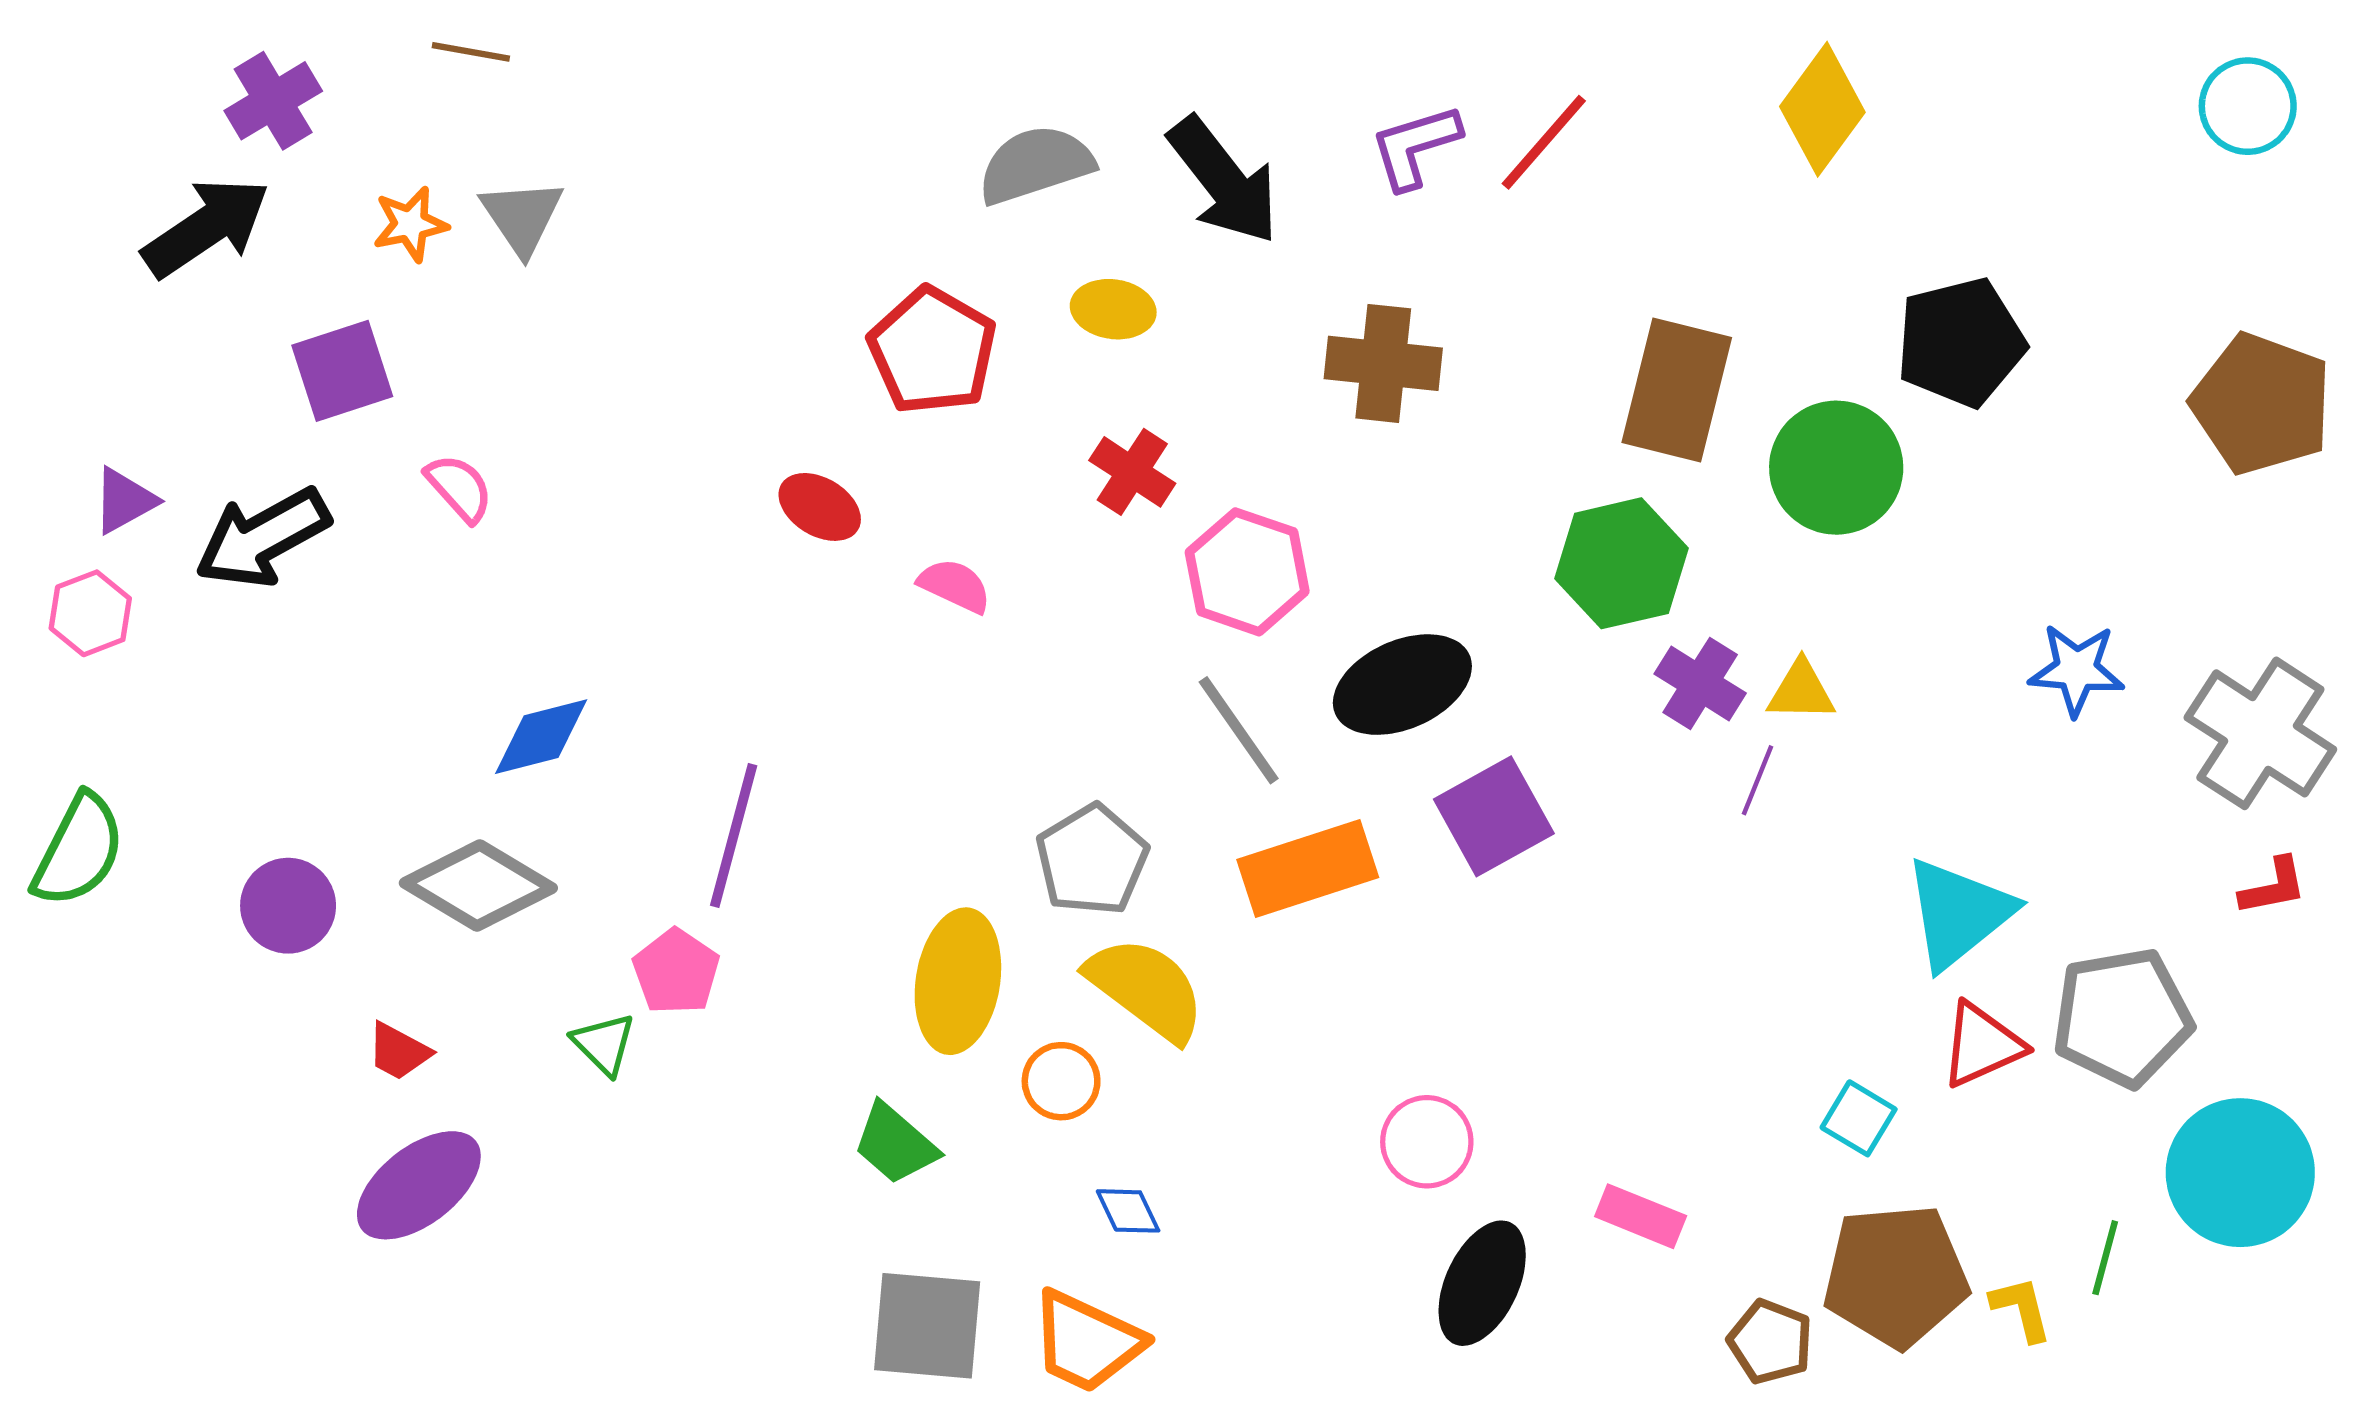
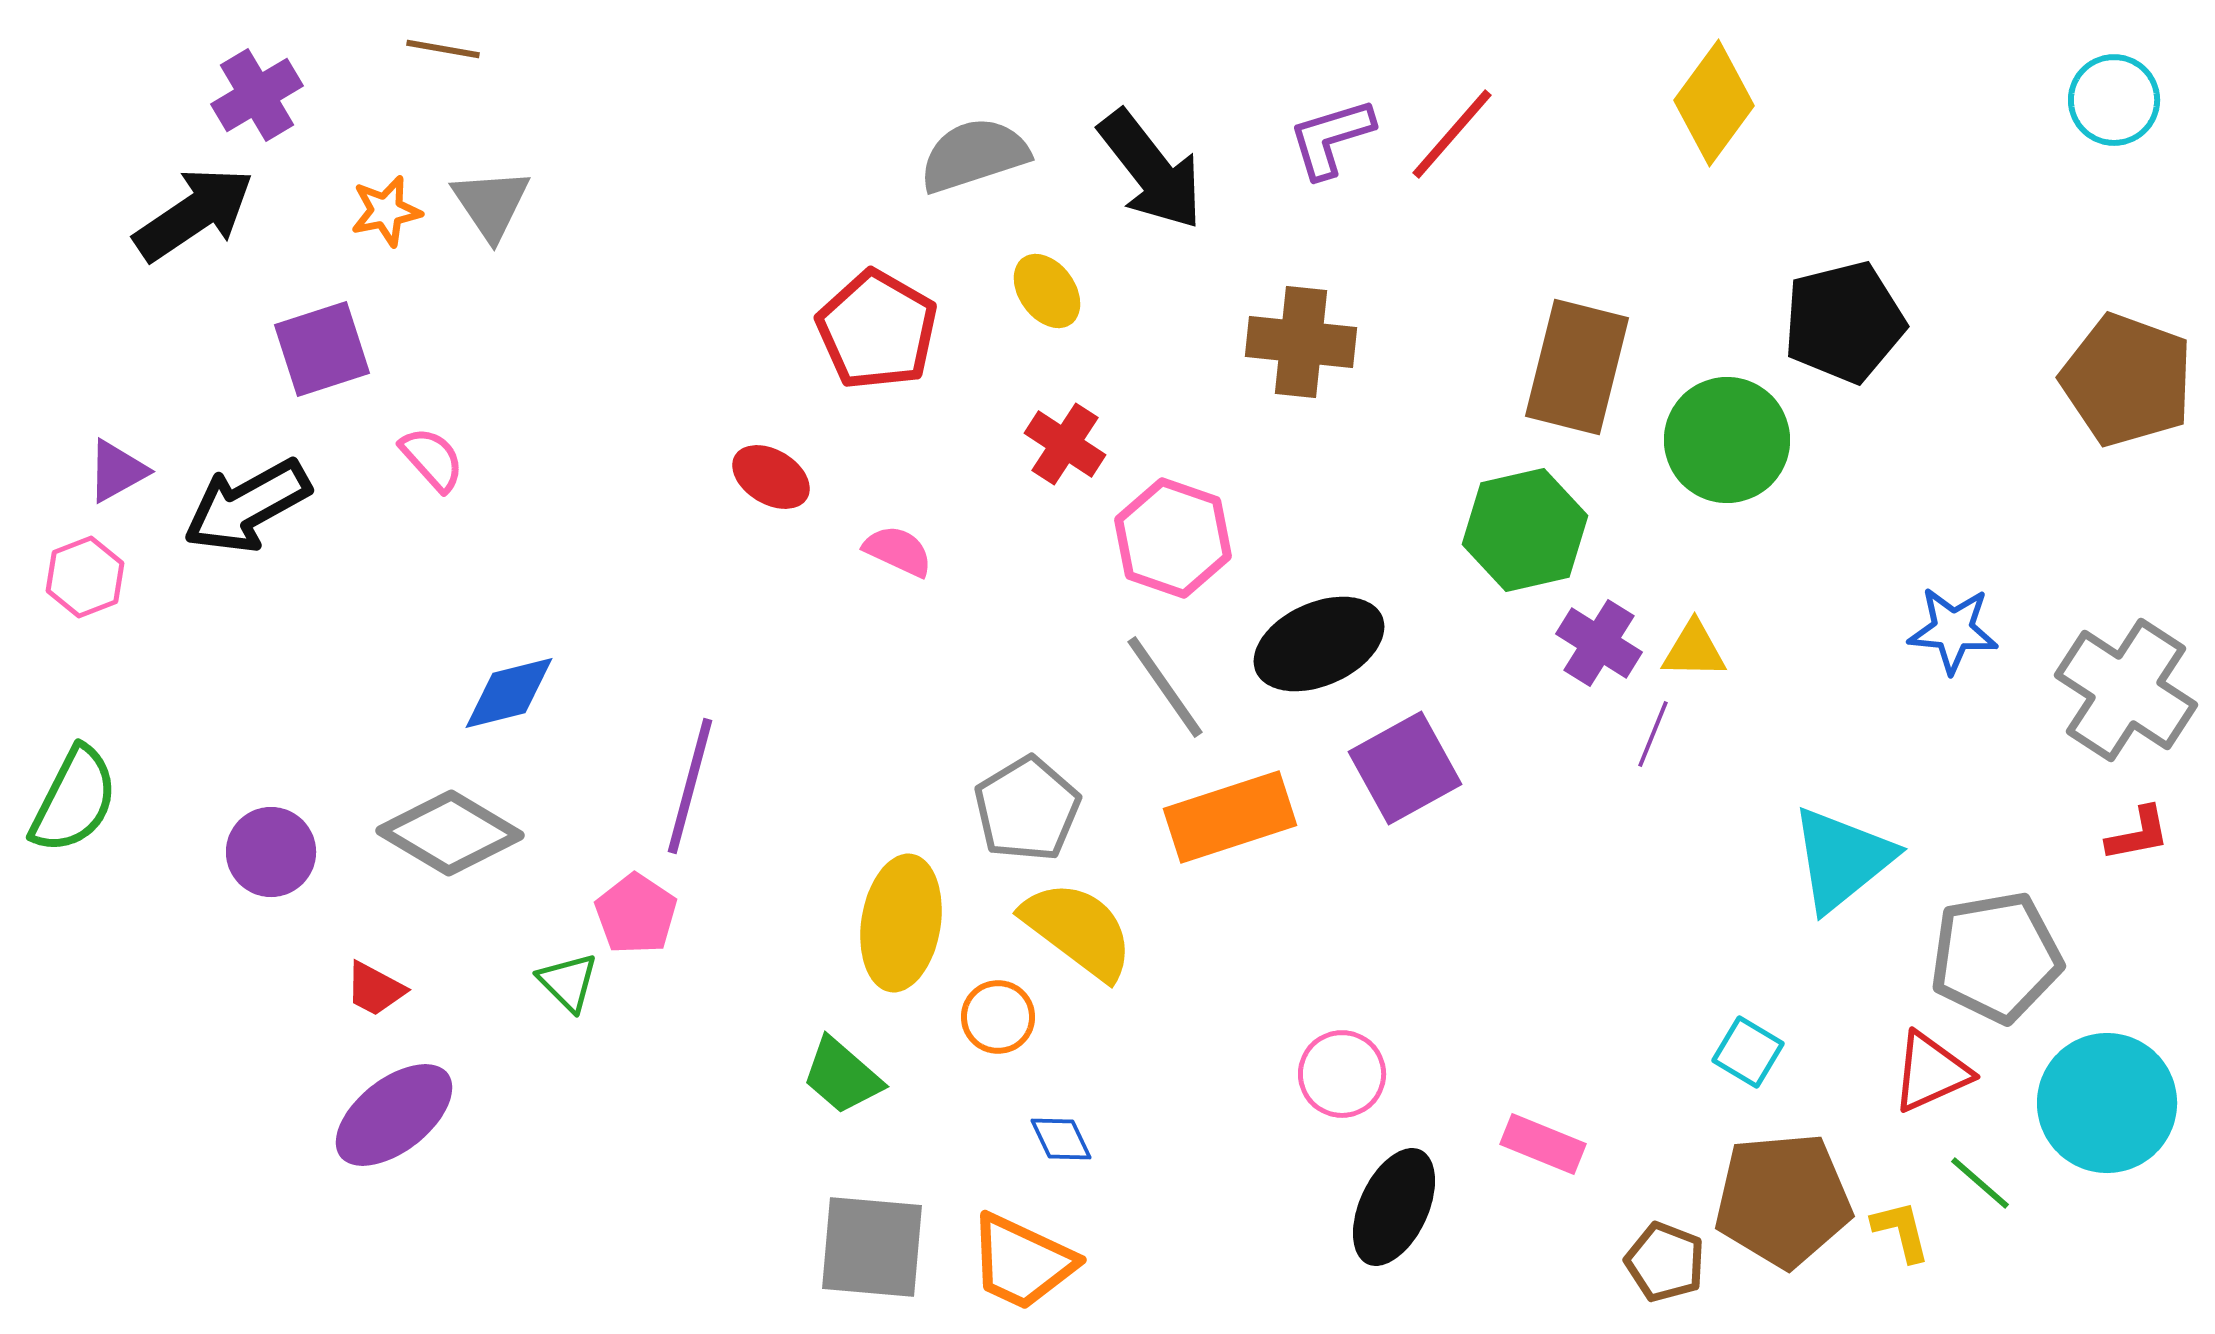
yellow ellipse: (1113, 309) -> (1047, 291), turned 46
red triangle: (1982, 1045) -> (1931, 1072), moved
green line: (2105, 1258) -> (1980, 1183), turned -64

